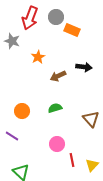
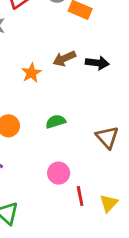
orange star: (38, 57) -> (31, 73), moved
brown arrow: (58, 76) -> (64, 59), moved

